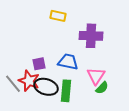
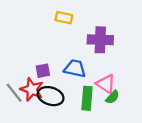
pink triangle: (96, 76) -> (106, 84), turned -30
green rectangle: (66, 91) -> (87, 98), moved

